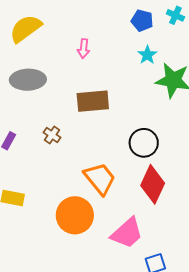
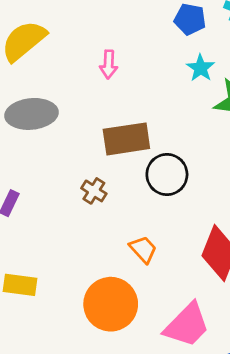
brown cross: (52, 135) -> (94, 191), moved
black circle: (144, 143) -> (167, 174), moved
orange trapezoid: (100, 179) -> (143, 249), size x0.6

